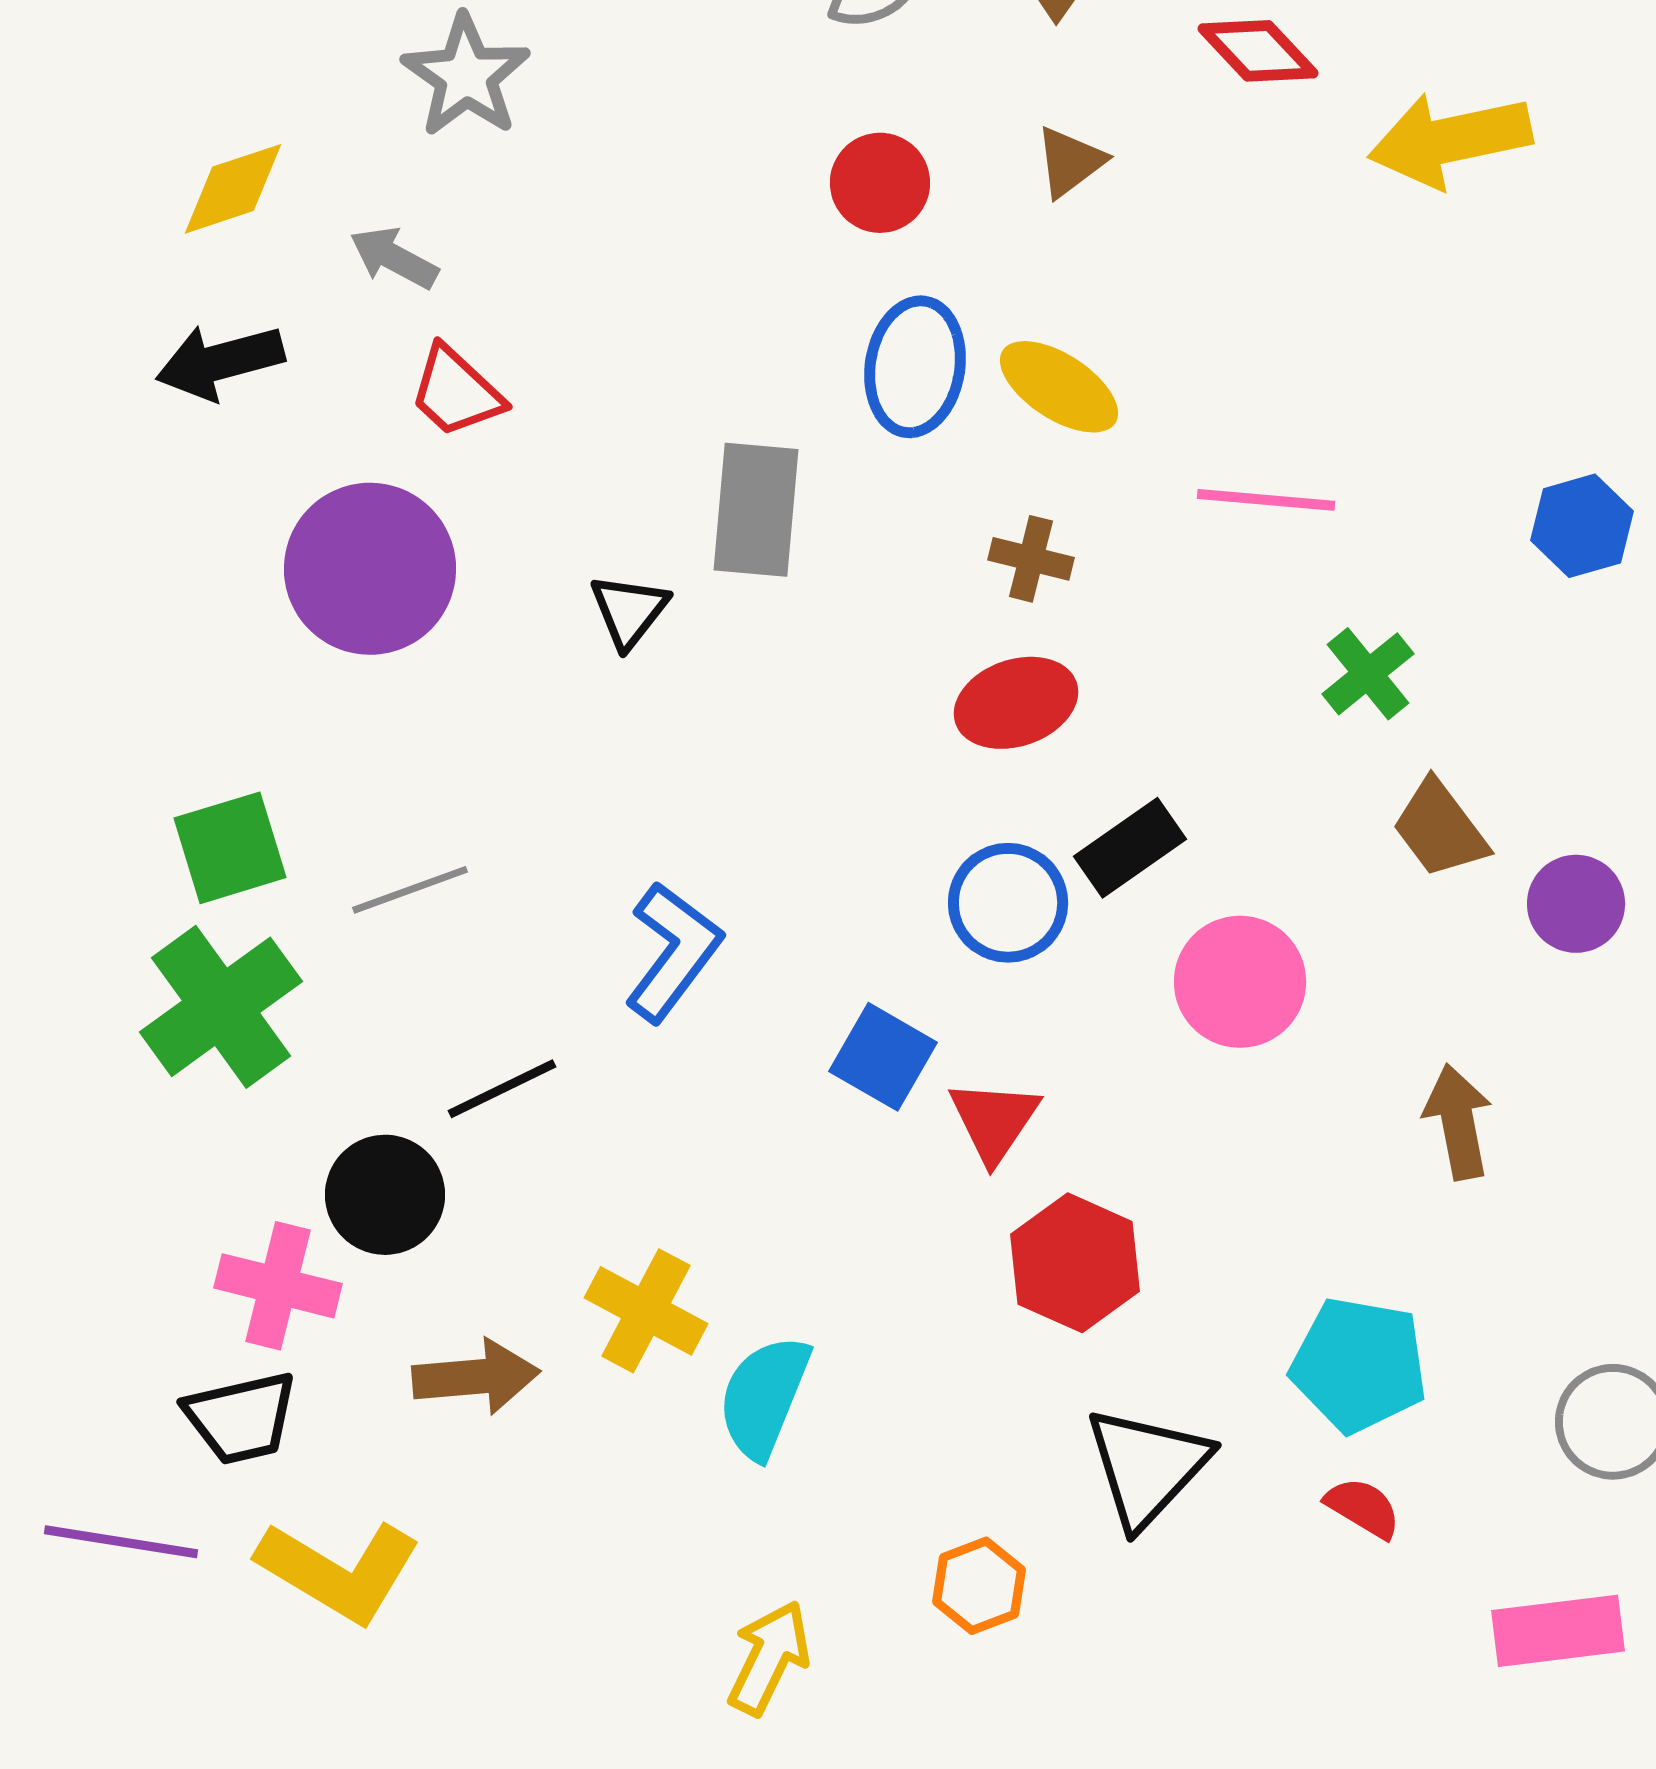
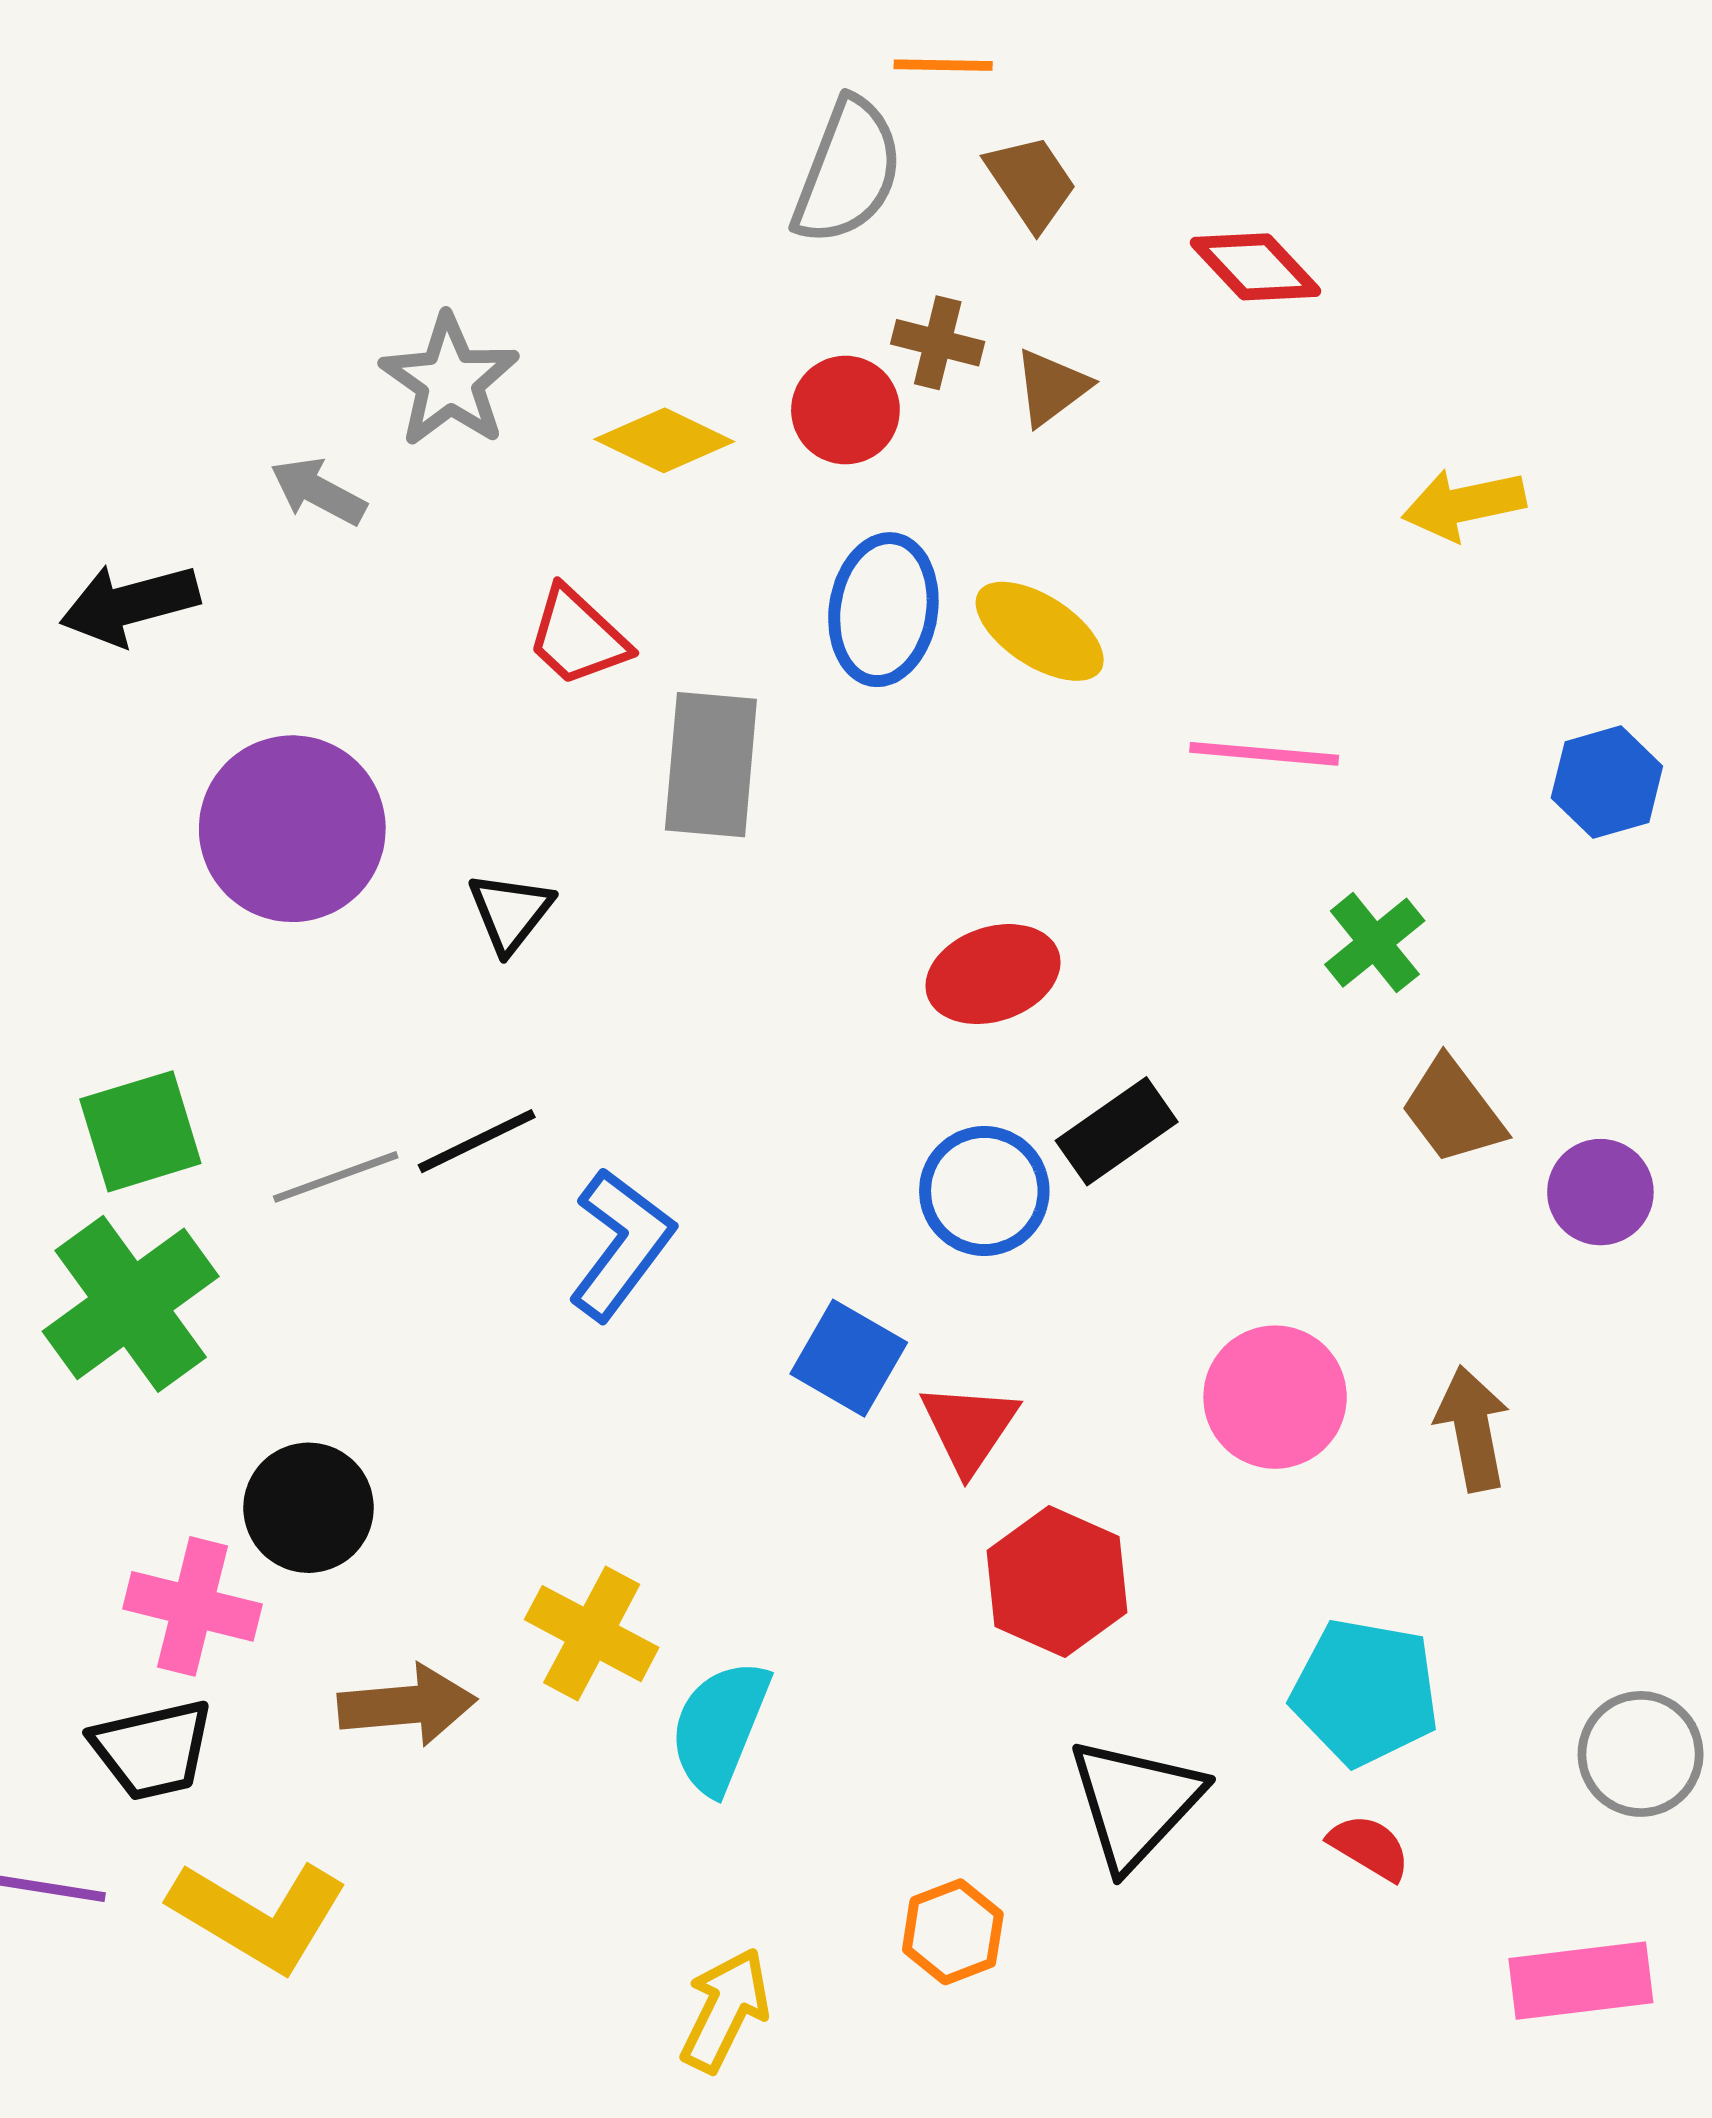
gray star: (466, 76) -> (450, 381), moved
yellow arrow: (1450, 140) -> (1464, 504), moved, size x0.7
yellow diamond: (233, 189) -> (664, 440), moved, turned 44
red trapezoid: (456, 392) -> (578, 637), moved
brown cross: (1031, 559) -> (938, 343), moved
black triangle: (629, 611) -> (510, 912), moved
pink circle: (1240, 982) -> (1275, 1397), moved
black line: (502, 1089) -> (477, 1141), moved

